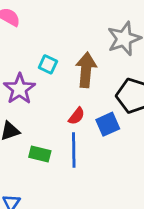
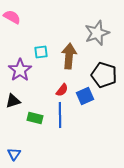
cyan square: (48, 64) -> (41, 52), turned -32

